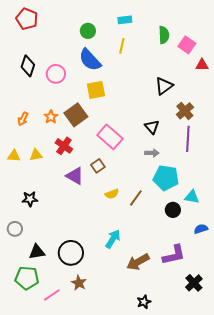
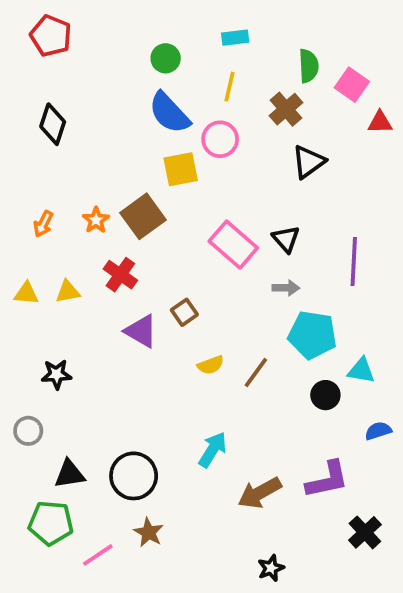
pink circle: (56, 74) -> (220, 139), moved
brown cross: (185, 111) -> (286, 109), moved
pink rectangle: (110, 137) -> (233, 245), moved

